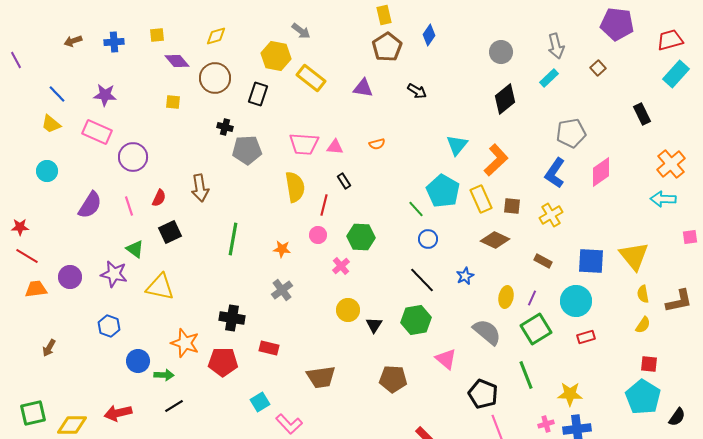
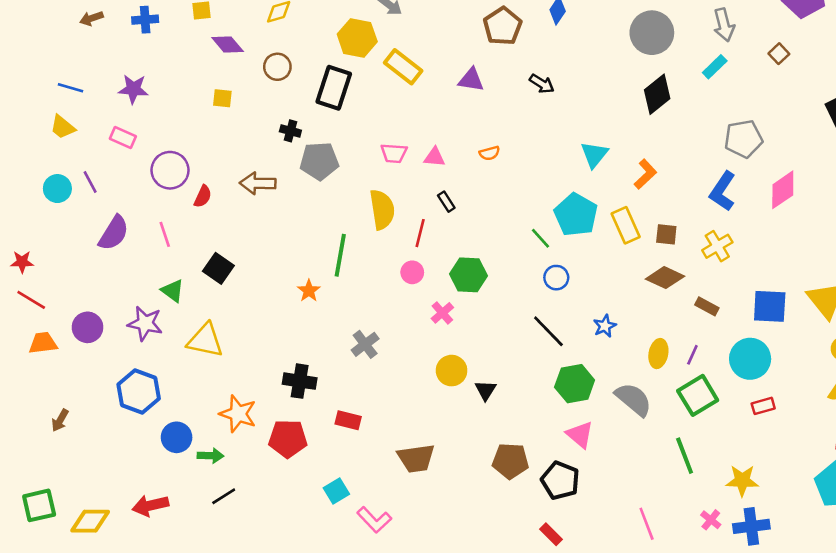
gray circle: (501, 52) -> (652, 33), size x1.4
purple line: (16, 60) -> (90, 182), moved
brown circle: (215, 78) -> (277, 67), size x0.7
blue line: (57, 94) -> (70, 88), turned -30
black rectangle: (258, 94) -> (334, 88), size x1.4
pink rectangle: (97, 132) -> (123, 137), size x0.7
pink trapezoid: (304, 144) -> (394, 153), size x0.7
orange L-shape: (496, 160) -> (645, 174), size x0.7
brown arrow: (200, 188) -> (258, 183), moved, turned 100
red semicircle: (159, 198) -> (203, 196), moved
black square: (170, 232) -> (218, 268), turned -30
green line: (233, 239) -> (340, 255), moved
brown diamond: (495, 240) -> (665, 278), moved
orange star: (282, 249) -> (309, 291), moved, turned 30
green hexagon: (416, 320) -> (575, 384), moved
blue hexagon: (109, 326) -> (139, 391), size x1.5
black pentagon: (483, 394) -> (560, 481), moved
pink cross: (546, 424) -> (711, 520), turned -35

